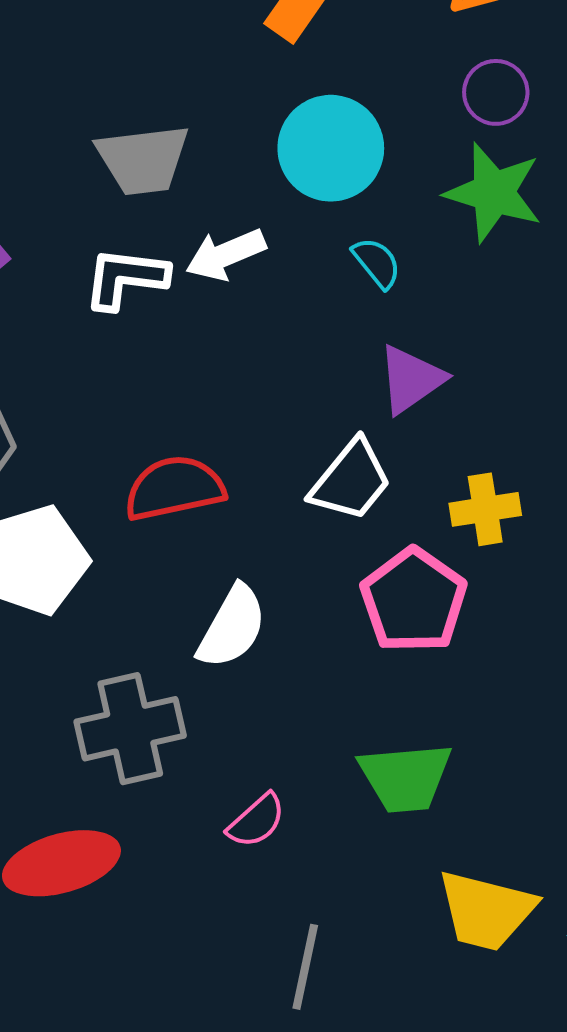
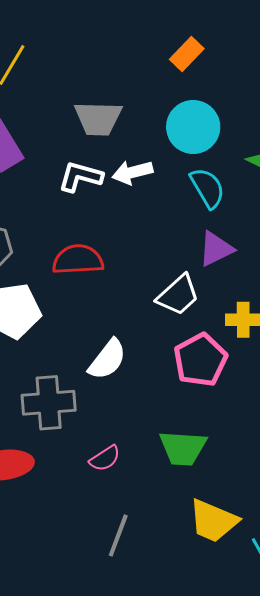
cyan semicircle: (377, 263) -> (207, 188), size x1.5
red semicircle: (174, 488) -> (78, 260), moved

